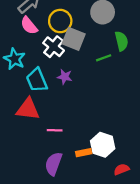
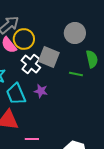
yellow circle: (60, 21) -> (24, 39), moved
green line: (104, 58) -> (76, 74), turned 32

